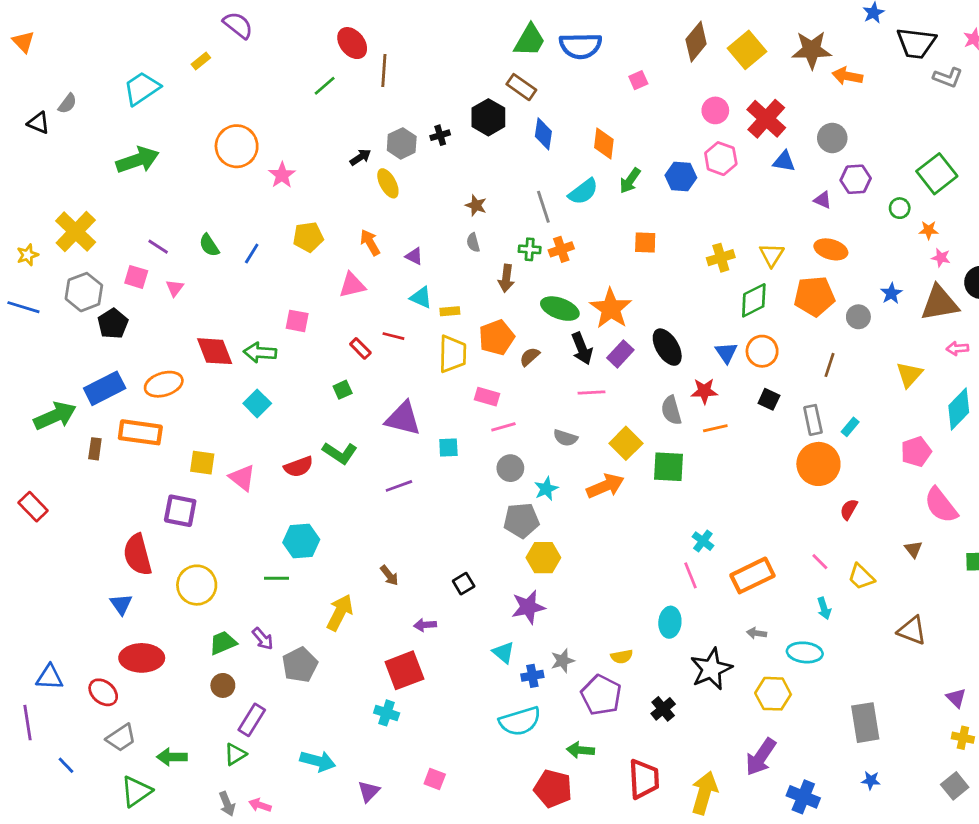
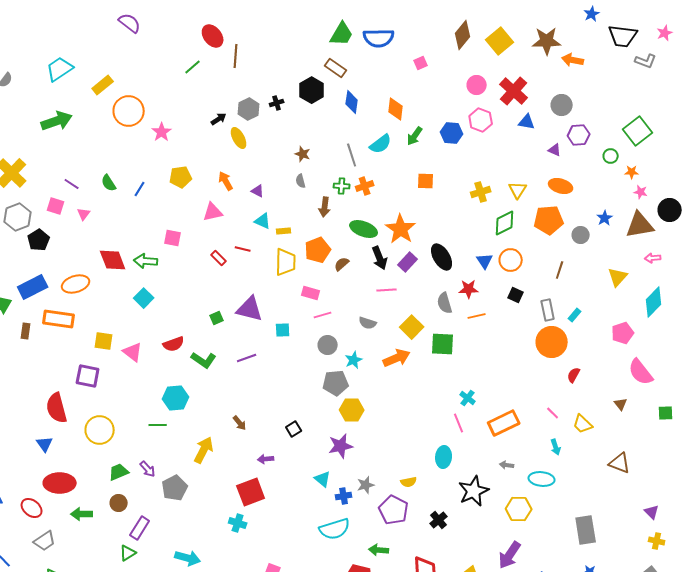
yellow rectangle: (201, 61) -> (103, 85), moved, size x1.5
green square: (343, 390) -> (217, 318), moved
green L-shape: (340, 453) -> (204, 360), moved
green arrow: (172, 757) -> (82, 514), moved

